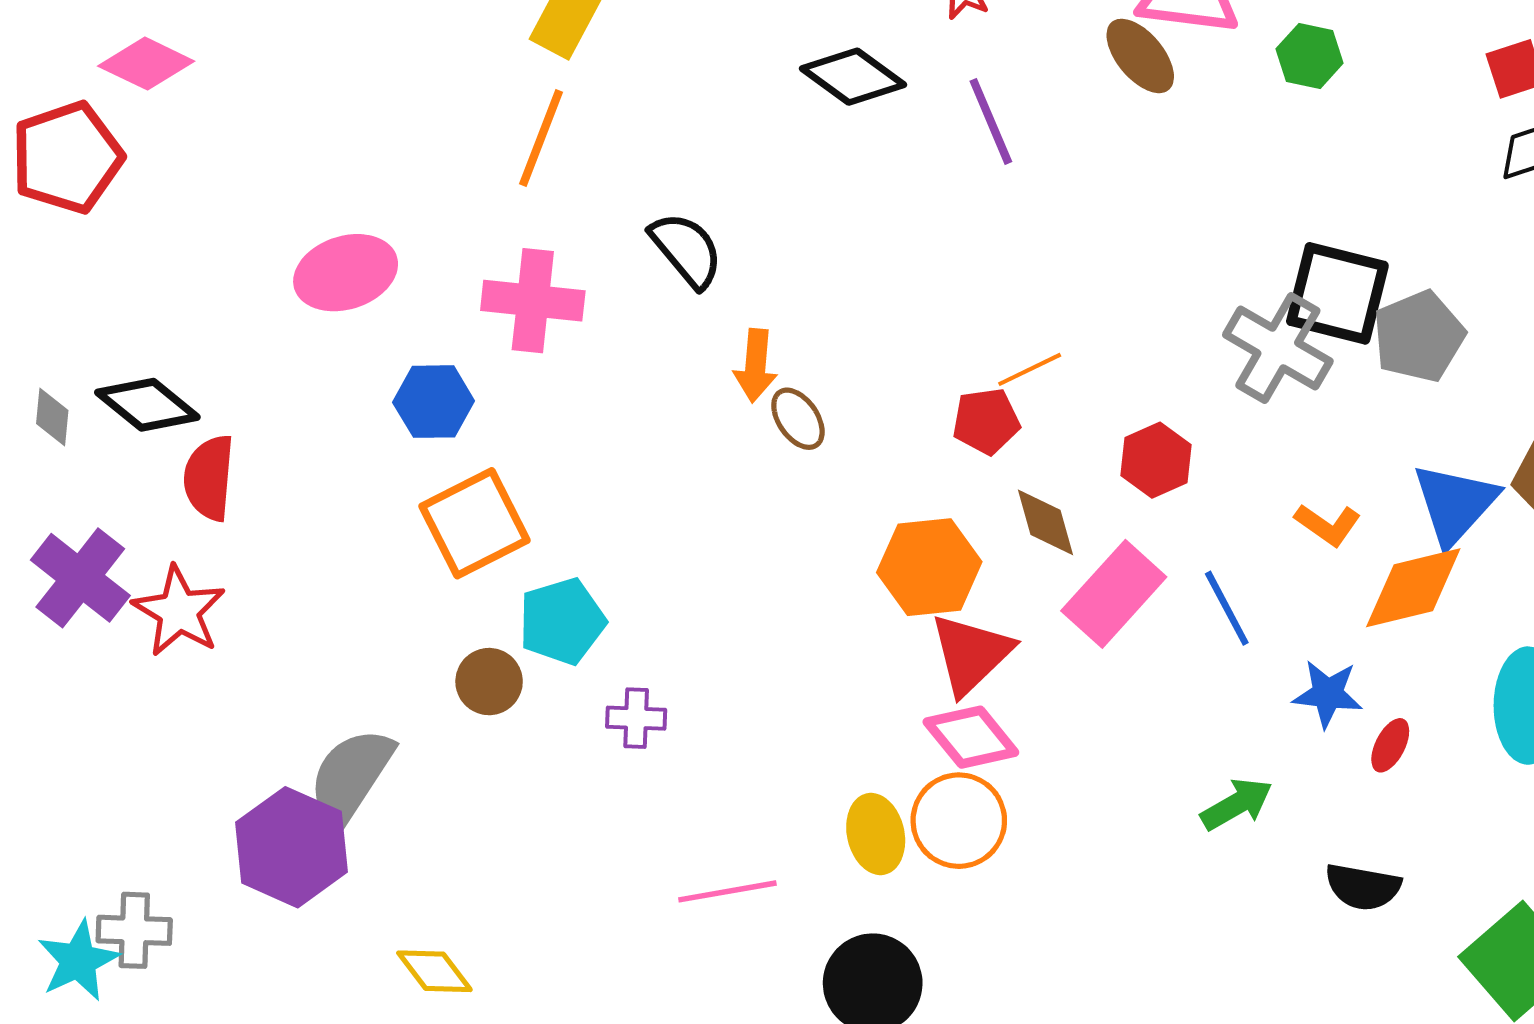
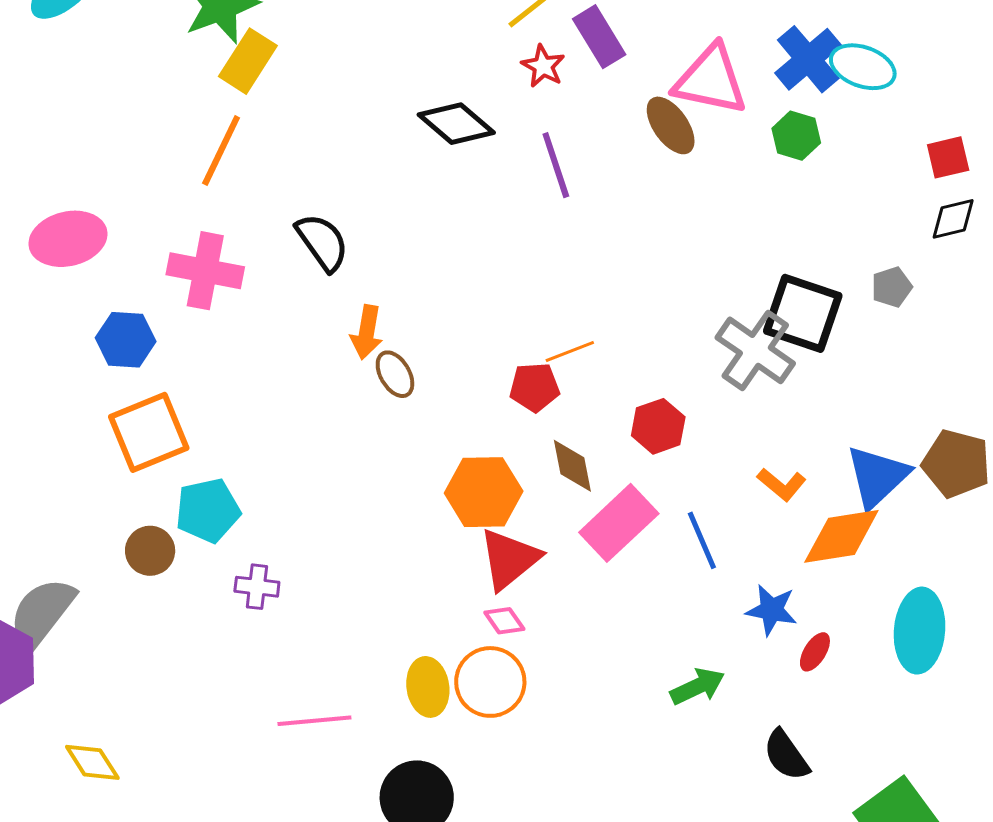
gray pentagon: (1419, 336) -> (892, 287), moved, size x0.6
pink diamond: (971, 737) -> (504, 621), size x0.6
black semicircle: (1363, 887) -> (786, 755), turned 40

